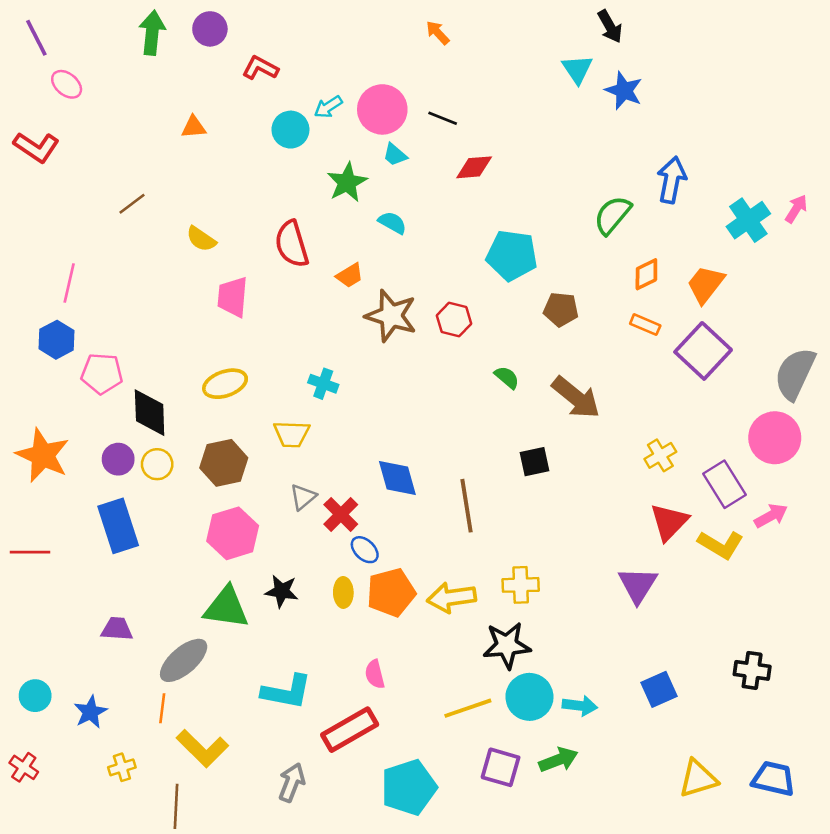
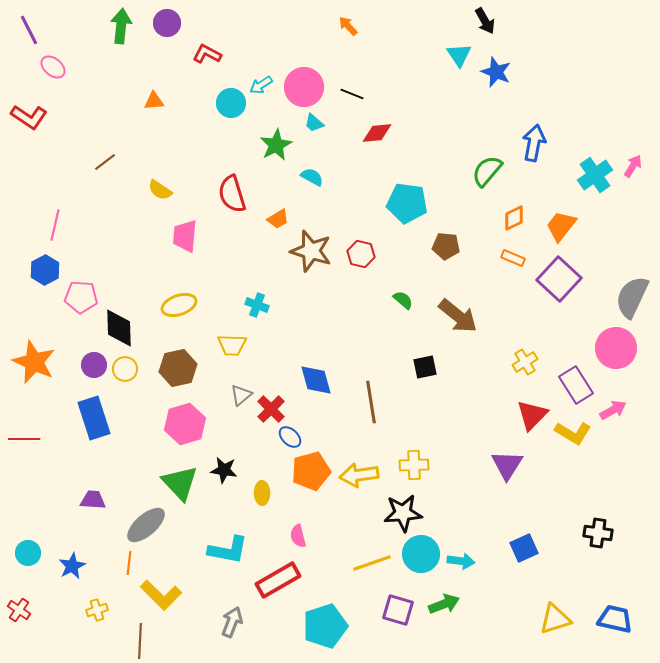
yellow ellipse: (343, 592) -> (262, 493), moved
green triangle: (226, 608) -> (180, 483), turned 39

